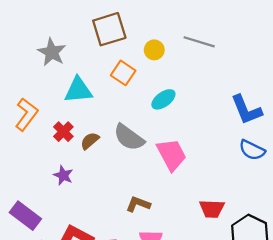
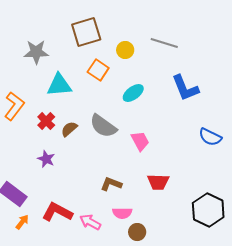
gray star: (52, 52) -> (36, 52), turned -30
blue L-shape: (246, 110) -> (185, 88), moved
pink trapezoid: (171, 155) -> (140, 141), size x0.7
red trapezoid: (212, 209) -> (158, 182), moved

